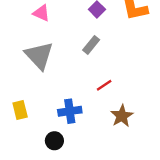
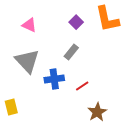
blue cross: (70, 111) -> (54, 79), moved

